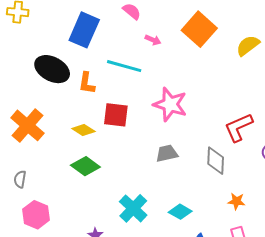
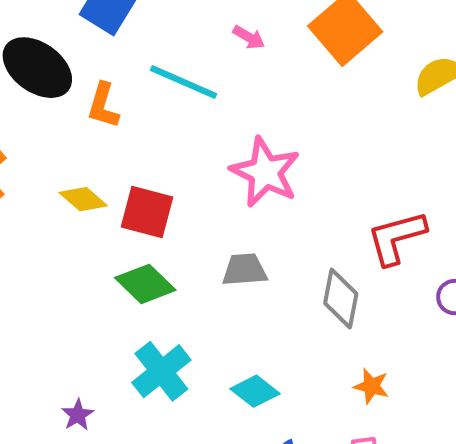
red square: (116, 115) -> (147, 212), moved
green diamond: (85, 166) -> (145, 284), moved

